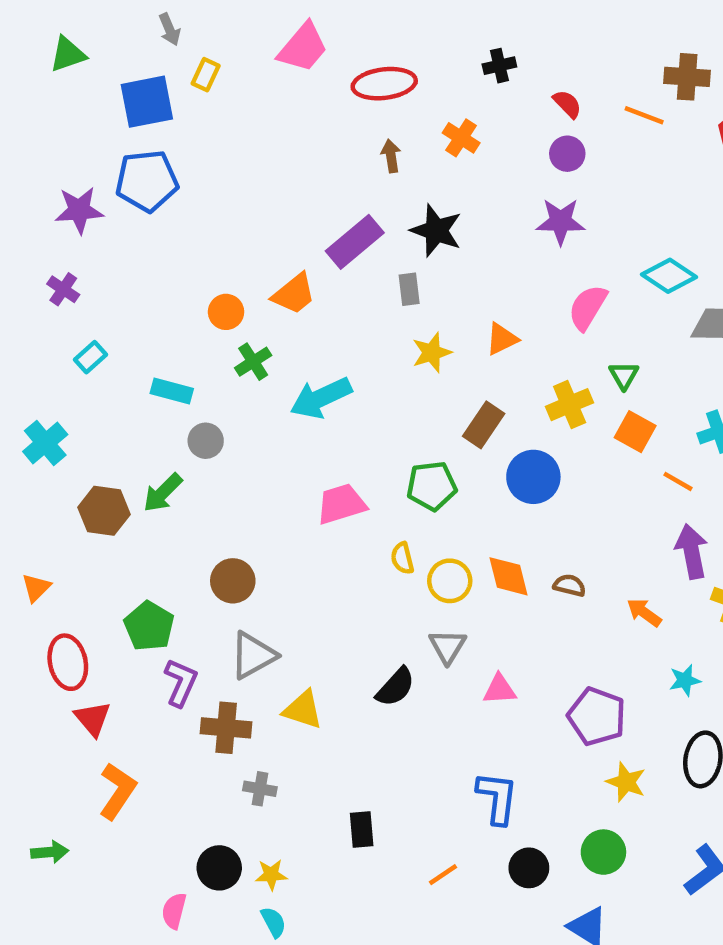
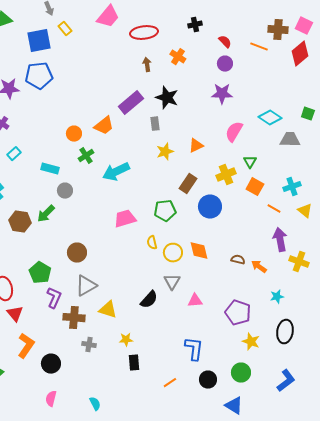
yellow rectangle: (206, 75) -> (65, 29), turned -64
brown semicircle: (570, 585) -> (238, 260), moved
black circle: (219, 868) -> (51, 364), moved
yellow star: (271, 875) -> (126, 340), moved

